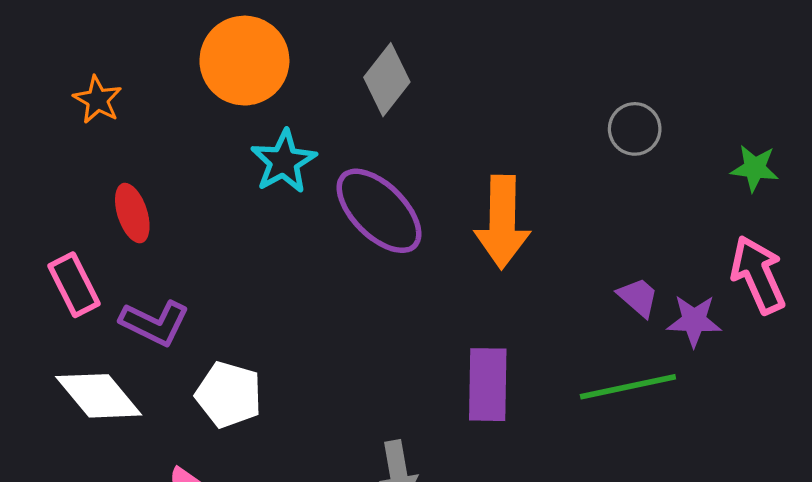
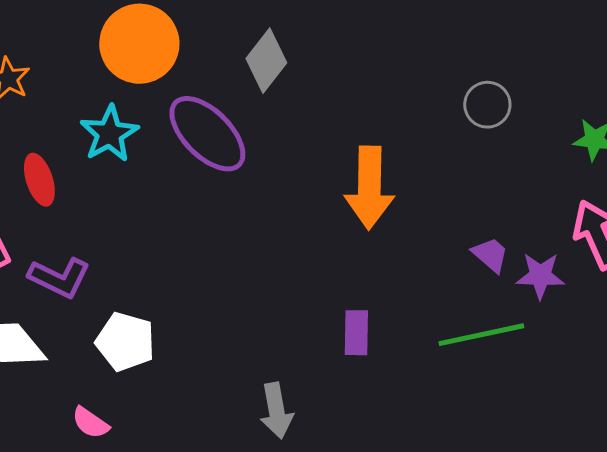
cyan star: (284, 161) -> (109, 134), moved
purple ellipse: (379, 211) -> (207, 134), moved
purple rectangle: (488, 385) -> (356, 333), size x0.7

